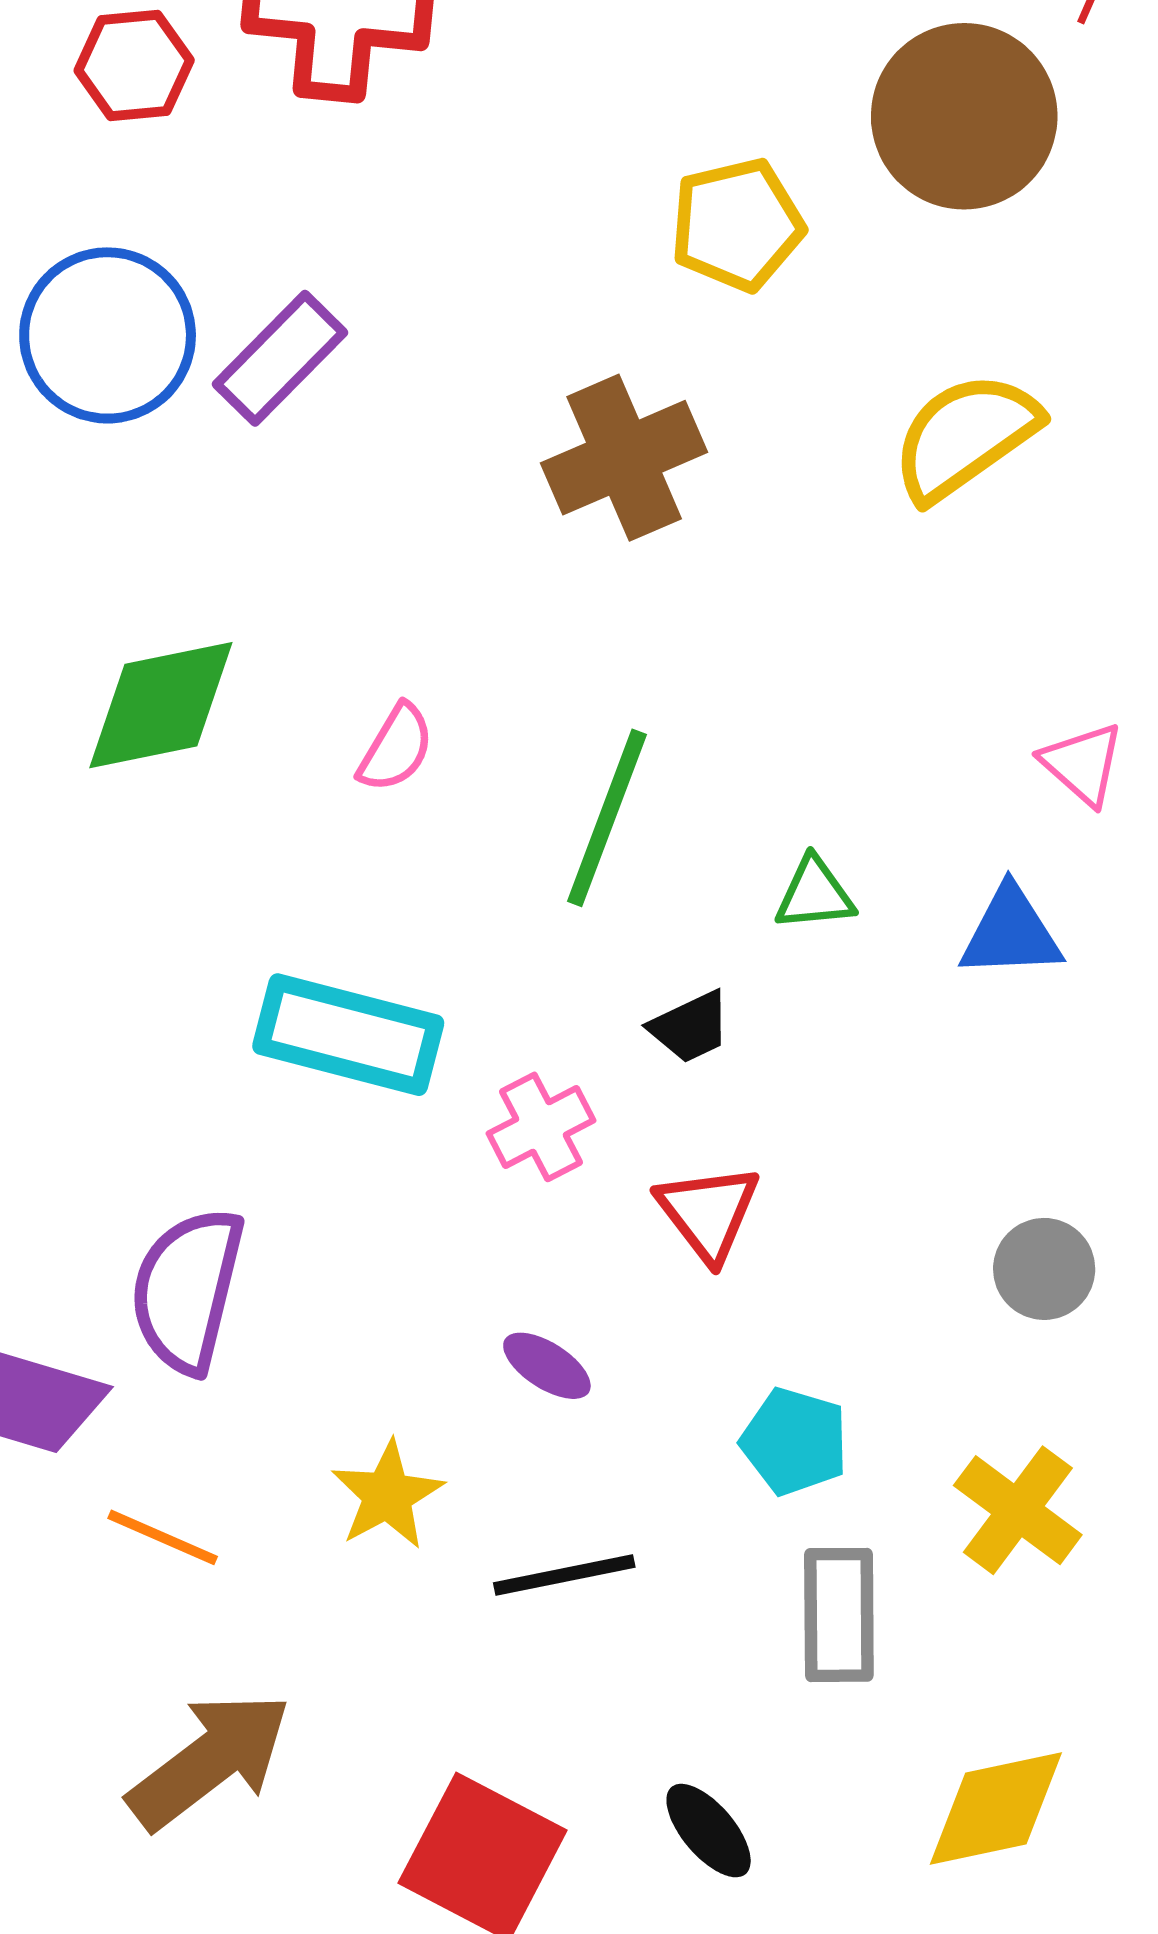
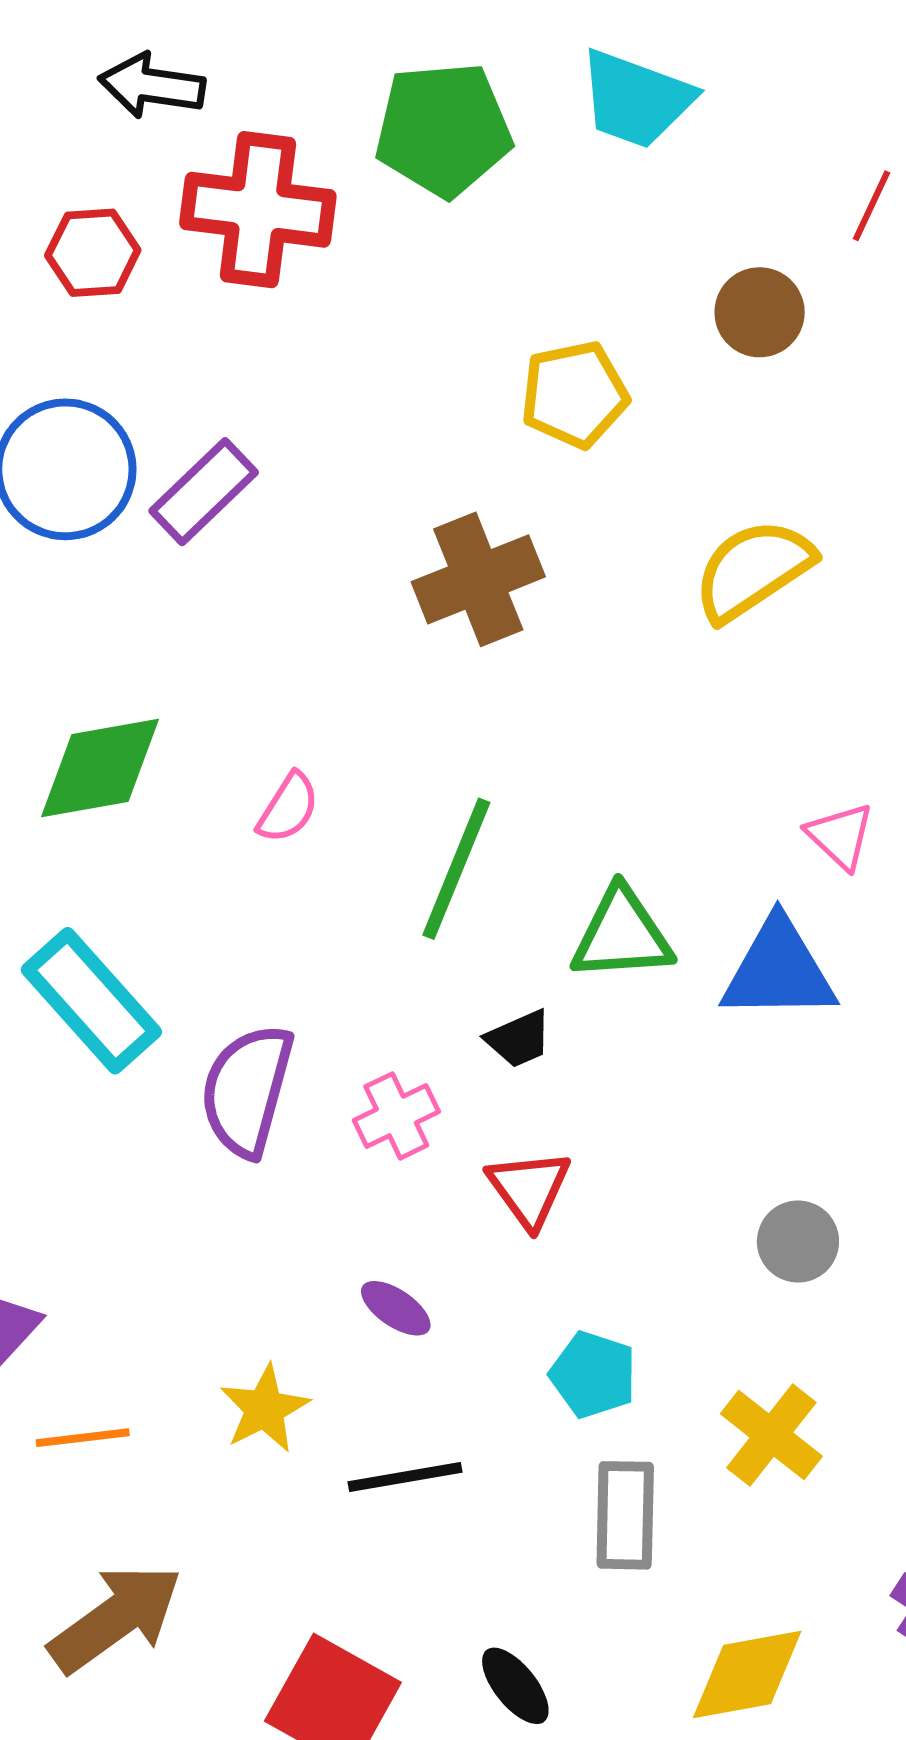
brown circle: (964, 116) -> (760, 312), size x0.6
green triangle: (815, 894) -> (622, 935), size x1.6
blue triangle: (1011, 933) -> (779, 970), size x1.4
cyan rectangle: (348, 1035) -> (91, 1001), moved, turned 32
purple semicircle: (187, 1290) -> (247, 1090), moved
orange line: (163, 1537) -> (83, 1438), turned -32

